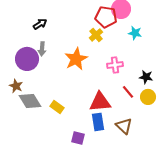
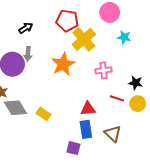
red pentagon: (106, 17) -> (67, 21), moved
yellow cross: (96, 35) -> (84, 39), size x1.6
red line: (128, 92) -> (117, 98), turned -32
red triangle: (100, 102) -> (88, 109), size x0.7
purple square: (78, 138) -> (73, 148), moved

